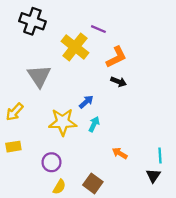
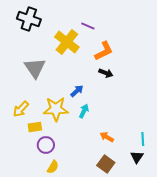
yellow arrow: (15, 112) -> (21, 109), moved
yellow rectangle: (13, 147) -> (35, 127), moved
brown square: (93, 183) -> (106, 164), moved

